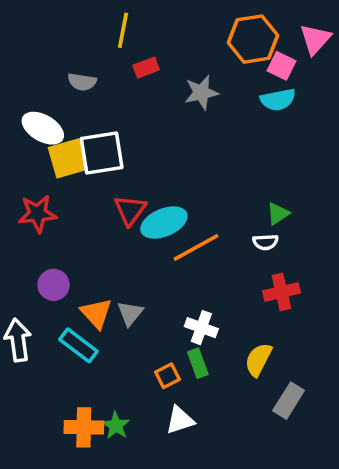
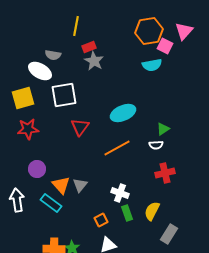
gray star: (201, 93) -> (94, 61), moved, turned -30
cyan semicircle: (278, 100) -> (152, 65), moved
white ellipse: (43, 128) -> (40, 71), moved
yellow square: (68, 158) -> (23, 98), moved
cyan ellipse: (164, 223) -> (123, 113), moved
green rectangle: (198, 363) -> (127, 213), moved

